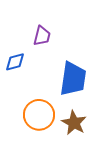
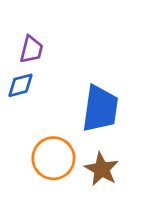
purple trapezoid: (42, 36) -> (31, 50), moved

